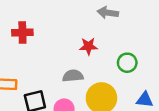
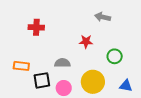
gray semicircle: (73, 76) -> (62, 63), moved

